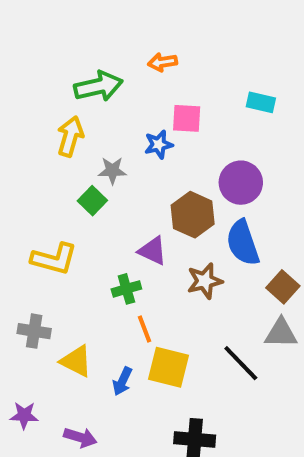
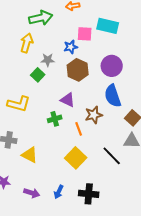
cyan rectangle: (261, 102) -> (108, 26), moved, size x1.5
brown hexagon: (193, 215) -> (78, 70), moved
orange line: (144, 329) -> (79, 129), moved
yellow square: (169, 367) -> (76, 158), turned 30
blue arrow: (122, 381) -> (59, 192), moved

